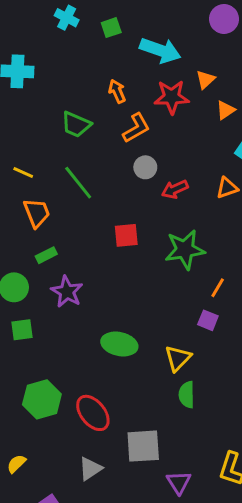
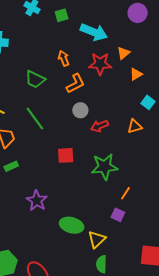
purple star: (67, 292) -> (37, 201), moved
green ellipse: (119, 344) -> (72, 225), moved

